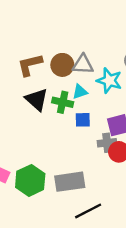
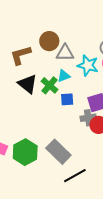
brown circle: (62, 65) -> (49, 41), moved
green cross: (63, 102) -> (50, 85), turned 30
gray rectangle: (70, 182) -> (58, 152), turned 55

